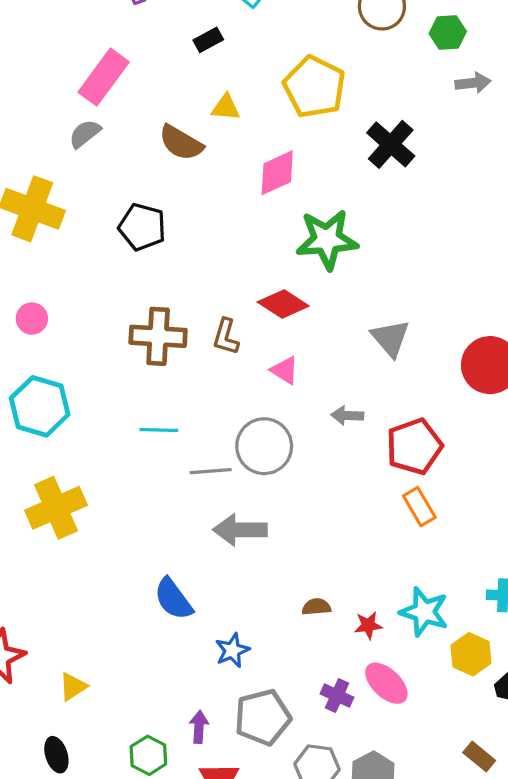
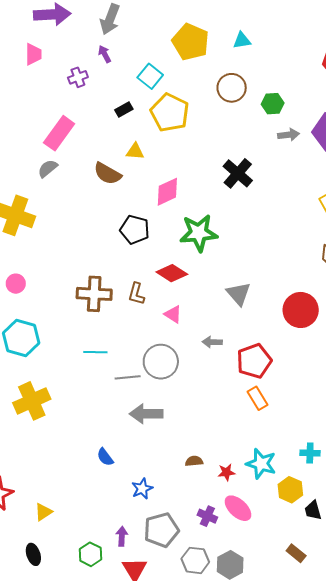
yellow pentagon: (314, 87) -> (170, 113), moved
black pentagon: (142, 227) -> (135, 230), moved
blue semicircle: (173, 599) -> (105, 457), size x0.7

